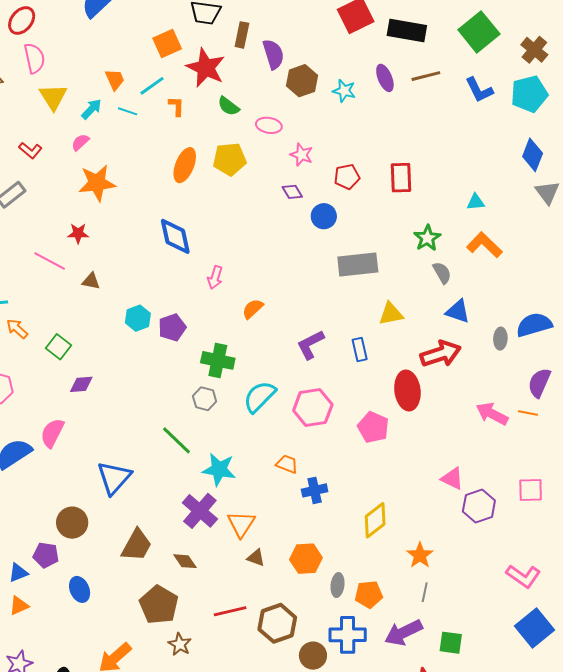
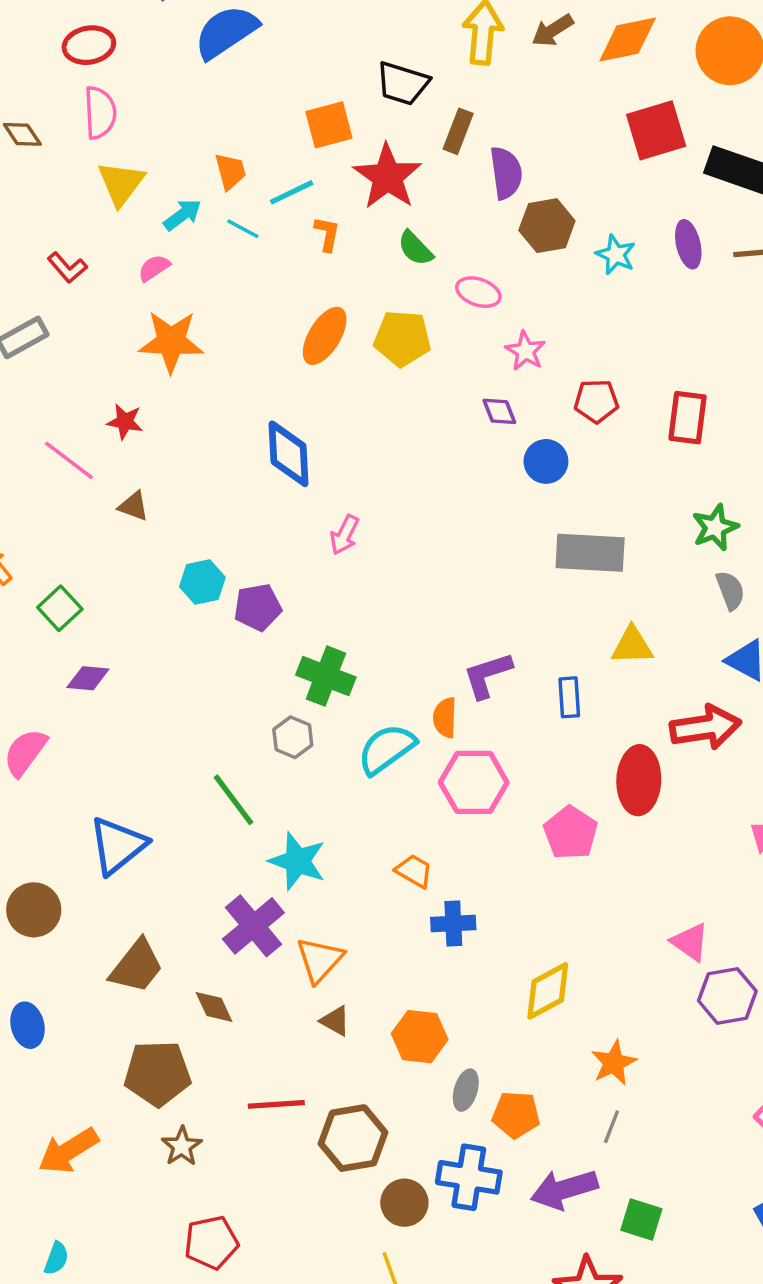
red ellipse: (22, 21) -> (89, 45), turned 32
orange semicircle: (253, 309) -> (445, 718), moved, turned -55
brown pentagon: (159, 605) -> (158, 1073), turned 30

